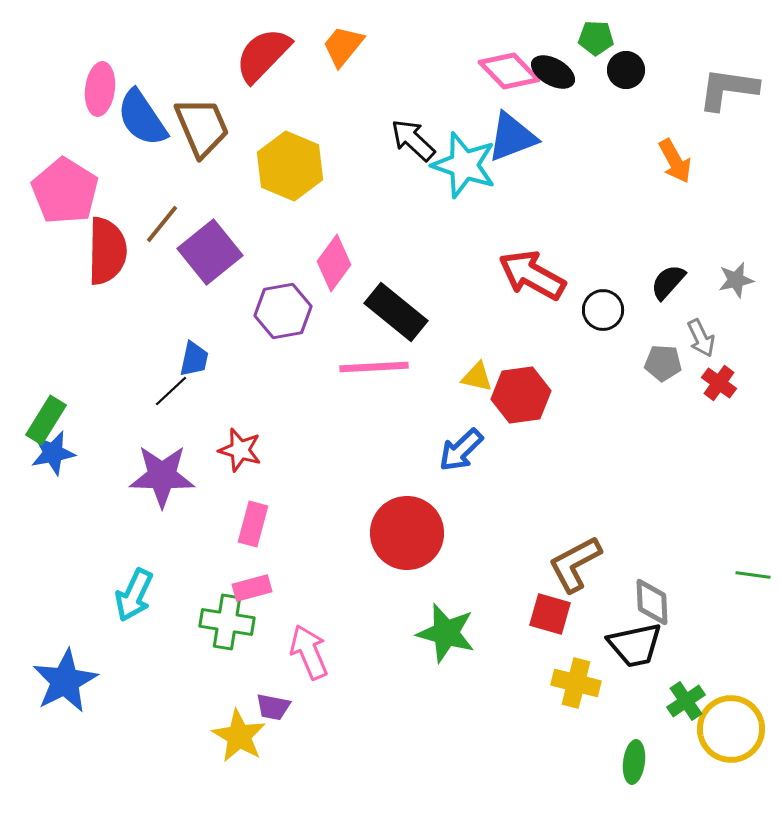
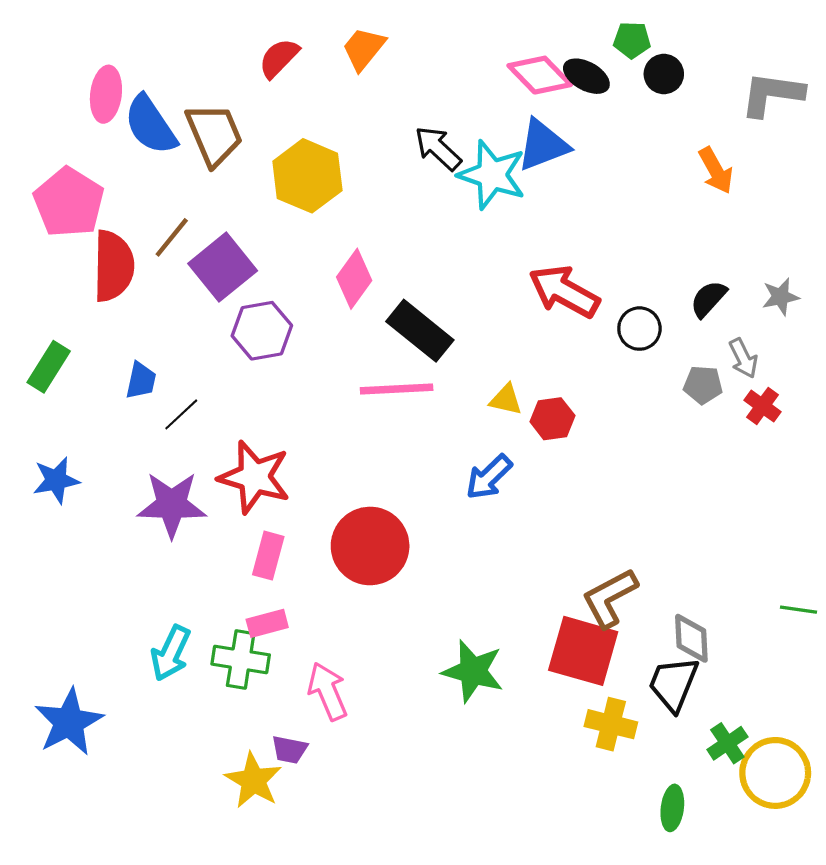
red semicircle: (263, 55) -> (279, 58), size x0.7
purple hexagon: (283, 311) -> (262, 331), moved
blue trapezoid: (194, 359) -> (141, 381), moved
red hexagon: (521, 395) -> (552, 419), size x0.7
green rectangle: (46, 420) -> (49, 367), moved
red star: (240, 450) -> (254, 477), size x1.6
red circle: (407, 533) -> (370, 546), moved
cyan arrow: (134, 595) -> (171, 653), moved
red square: (550, 614) -> (583, 651), size x1.6
black trapezoid: (635, 645) -> (673, 684), turned 124

